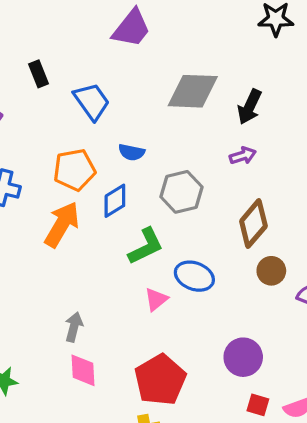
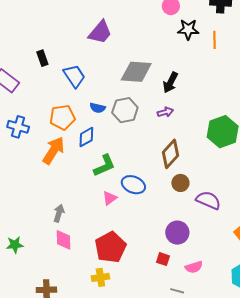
gray hexagon: (181, 192) -> (125, 110), moved
purple circle: (243, 357) -> (177, 233), moved
red square: (258, 405) -> (163, 259), moved

